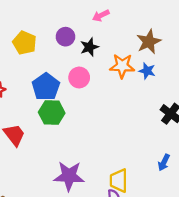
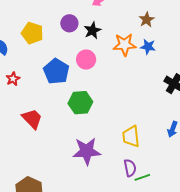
brown star: (149, 42) -> (147, 20), size x0.7
green hexagon: (52, 113) -> (80, 103), moved
yellow trapezoid: (119, 181) -> (131, 136), moved

